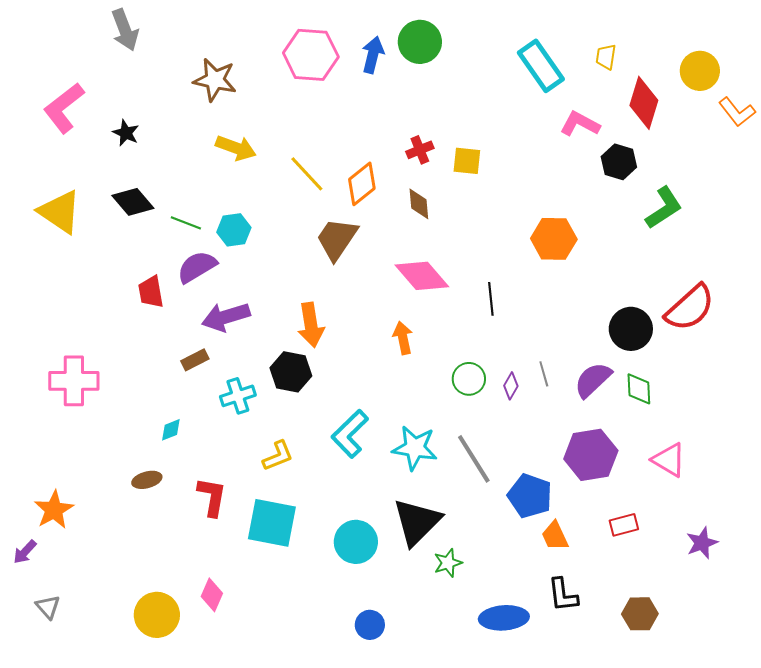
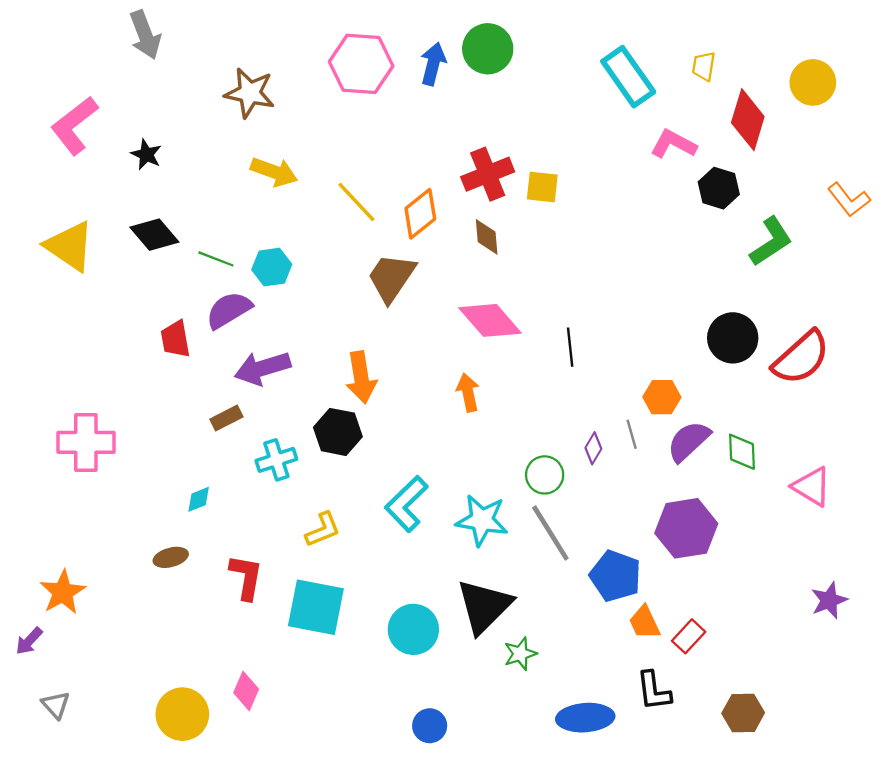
orange L-shape: (737, 112) -> (849, 200), moved
red cross: (420, 150) -> (488, 174), size x1.6
orange hexagon: (554, 239) -> (662, 397), moved, size x0.7
black circle: (631, 329) -> (733, 338), moved
green circle: (469, 379) -> (545, 475), moved
pink triangle: (669, 460) -> (812, 487), moved
red rectangle: (624, 525) -> (689, 636), moved, turned -32
purple star: (702, 543) -> (829, 600), moved

